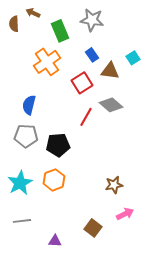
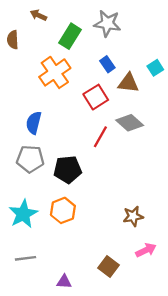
brown semicircle: (14, 24) -> (13, 40), moved
green rectangle: (60, 31) -> (70, 36), turned 55

